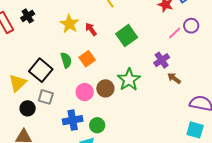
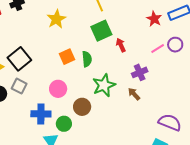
red arrow: (91, 29) -> (121, 45), moved
green square: (127, 36) -> (101, 31), moved
green semicircle: (66, 60) -> (87, 59), moved
brown arrow: (174, 78) -> (134, 94), moved
brown circle: (105, 88) -> (82, 107), moved

